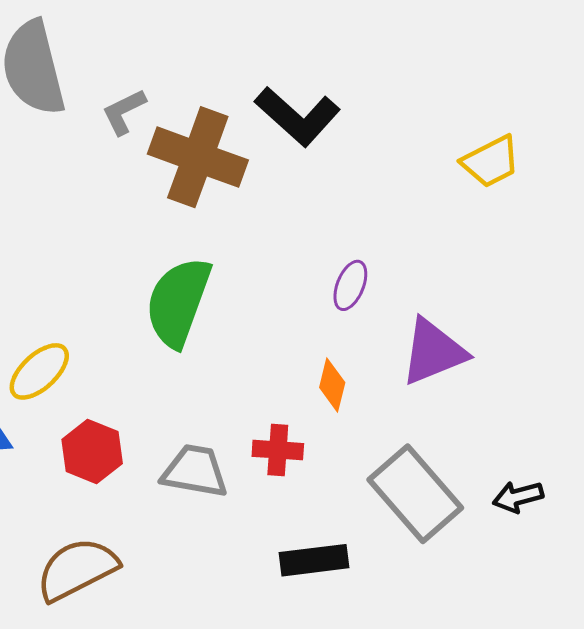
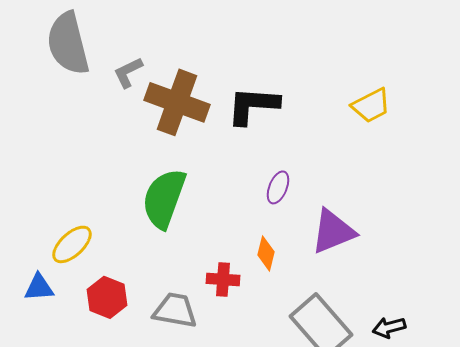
black L-shape: (297, 116) -> (253, 105), moved, turned 142
red cross: (278, 450) -> (223, 279), moved

